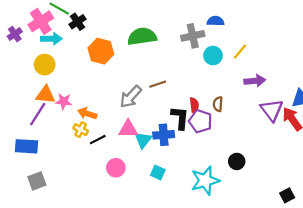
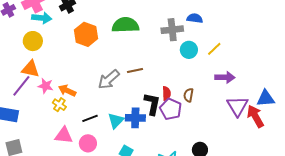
pink star: (64, 101) -> (46, 86), moved
pink triangle: (128, 129) -> (64, 135), moved
black line: (98, 140) -> (90, 118), moved

